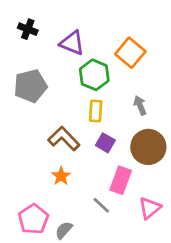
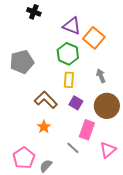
black cross: (28, 29) -> (34, 12), moved
purple triangle: (72, 43) -> (72, 26), moved

